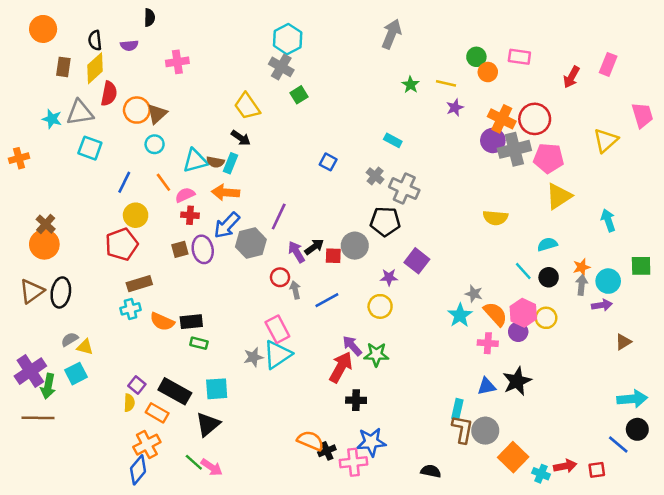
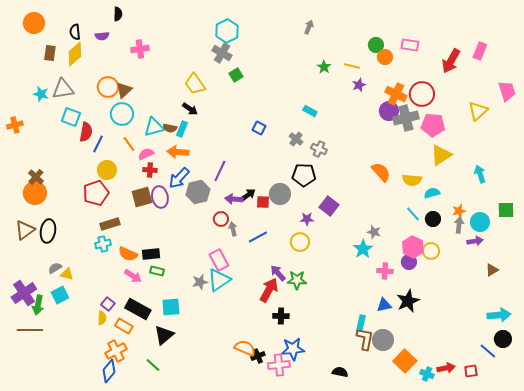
gray arrow: (391, 34) -> (309, 27), size x0.6
red arrow: (571, 77) -> (451, 61), size x1.4
red semicircle: (109, 94) -> (86, 132), moved
cyan circle: (155, 144) -> (122, 114), size x1.5
gray cross: (404, 189) -> (319, 149), size x0.7
yellow semicircle: (495, 218) -> (412, 180), moved
brown square: (180, 249) -> (142, 197), size x1.5
purple arrow: (296, 252) -> (234, 199), turned -54
orange semicircle: (495, 314) -> (381, 172), moved
pink arrow: (212, 467) -> (133, 276), moved

